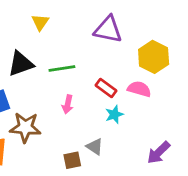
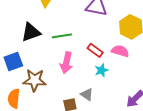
pink arrow: (68, 104) -> (66, 63), size x1.5

